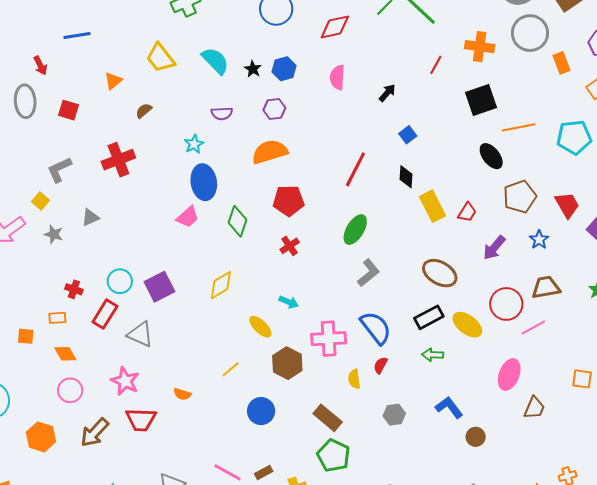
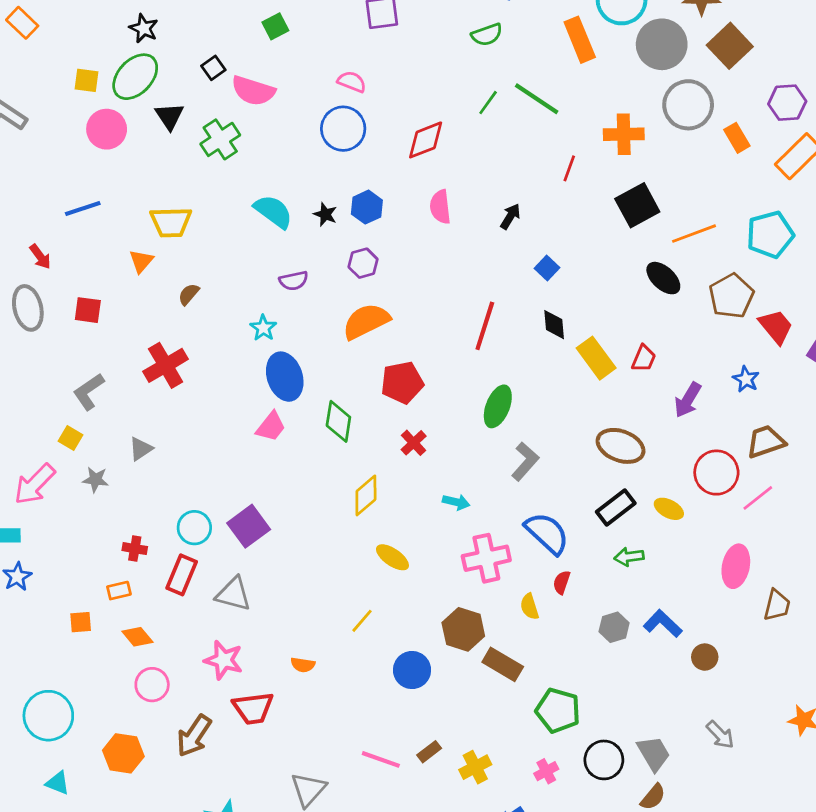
yellow trapezoid: (160, 58) -> (171, 222), moved, turned -44
brown pentagon: (520, 197) -> (731, 296), moved
yellow diamond: (221, 285) -> (366, 495), moved
cyan arrow: (289, 302) -> (456, 502), moved
yellow ellipse: (467, 325) -> (669, 509), size x0.7
brown hexagon: (287, 363) -> (463, 629), moved
gray hexagon: (394, 415) -> (614, 627), moved
green pentagon: (333, 456) -> (558, 710), moved

